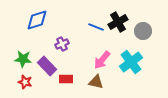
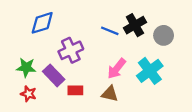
purple cross: (62, 44) -> (71, 50), size x1.5

